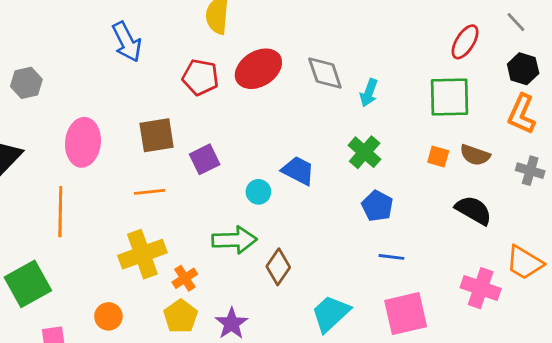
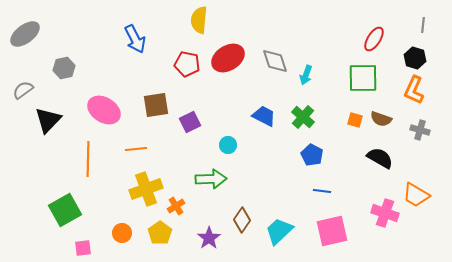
gray line: (516, 22) -> (423, 25), moved, turned 49
pink ellipse: (83, 142) -> (104, 110), turned -64
blue trapezoid: (298, 171) -> (264, 116), moved
orange line: (149, 192) -> (136, 149), moved
brown diamond: (278, 267) -> (242, 220), moved
yellow pentagon: (181, 316) -> (160, 233), moved

